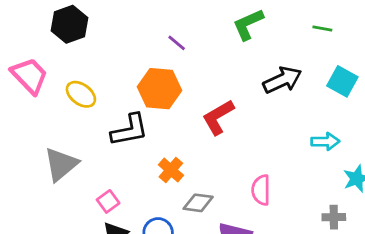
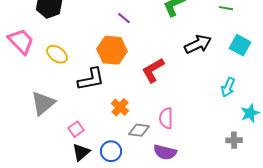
cyan arrow: (325, 141) -> (228, 87), turned 114
pink semicircle: (261, 190) -> (166, 118), moved

